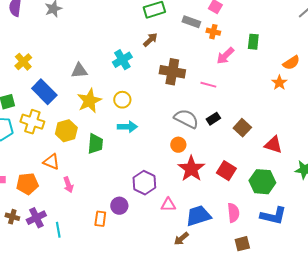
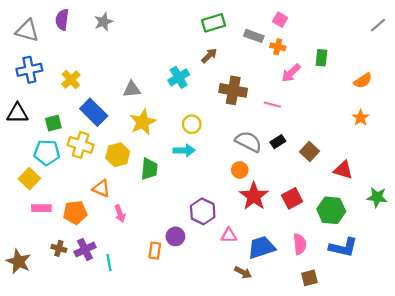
orange star: (279, 83) -> (361, 118), moved
yellow circle: (122, 100) -> (192, 124), moved
red square: (226, 171) -> (292, 198), turned 30
brown arrow: (181, 239) -> (243, 272), turned -112

